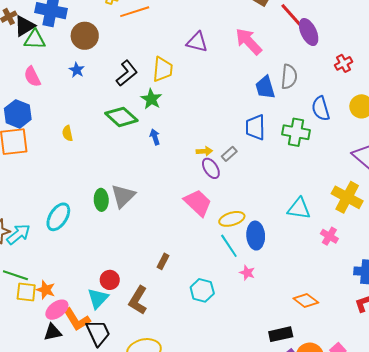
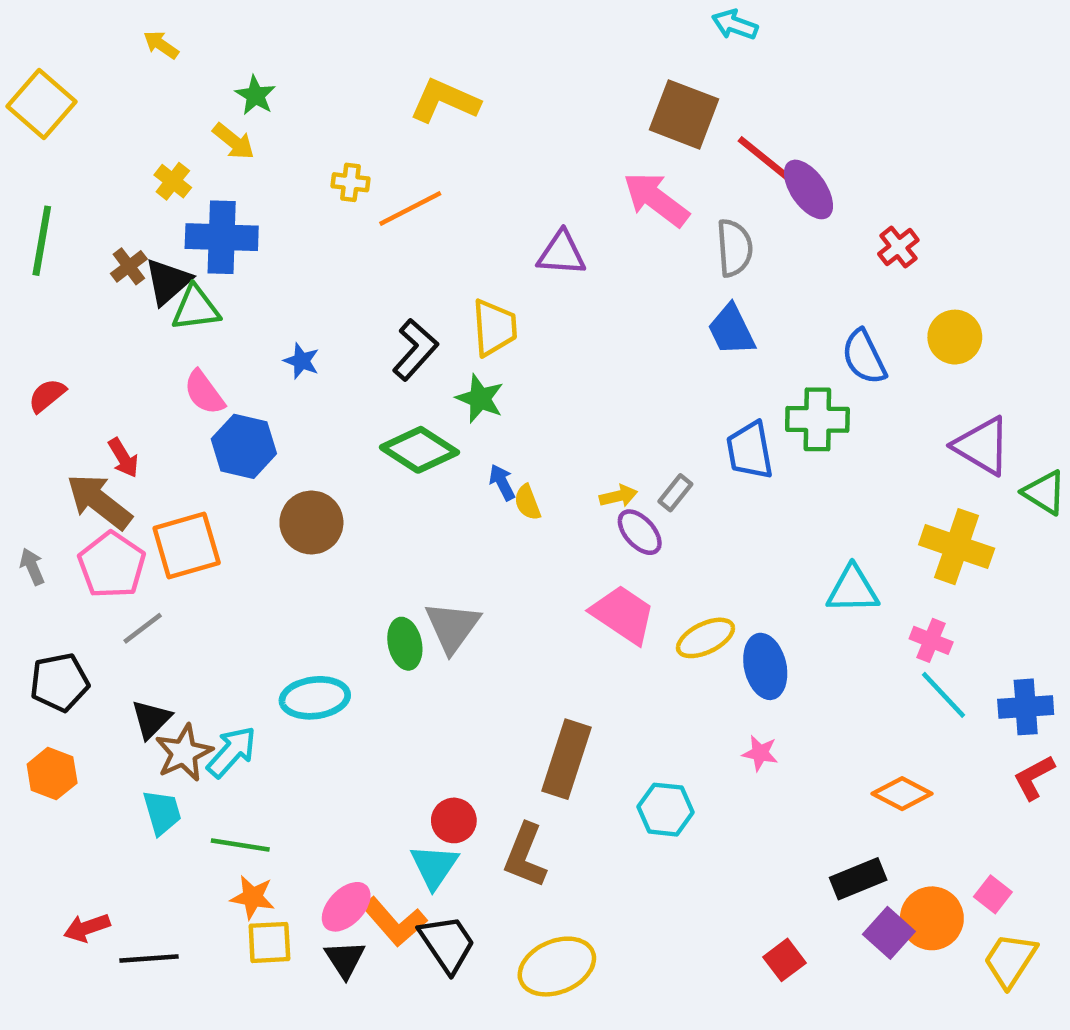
brown circle: (85, 36) -> (311, 523), moved
pink arrow: (249, 41) -> (656, 199), moved
gray semicircle: (289, 77) -> (734, 248), moved
blue hexagon: (18, 114) -> (244, 446), moved
blue trapezoid: (255, 127) -> (750, 450), moved
yellow semicircle: (67, 133) -> (527, 502), moved
cyan ellipse: (58, 217) -> (315, 698), turned 60
cyan line: (229, 246) -> (943, 695), moved
brown rectangle: (163, 261) -> (567, 759), size x2.0
orange star: (46, 290) -> (253, 897), moved
yellow square: (26, 292) -> (269, 942), moved
black triangle: (53, 332) -> (345, 959), turned -42

